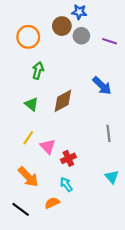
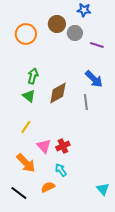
blue star: (79, 12) -> (84, 10), moved
purple line: (110, 41) -> (97, 45), moved
green arrow: (38, 71) -> (33, 76), moved
gray line: (109, 133) -> (86, 102), moved
pink triangle: (48, 146) -> (44, 146), moved
cyan triangle: (112, 177) -> (103, 189), moved

